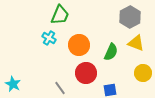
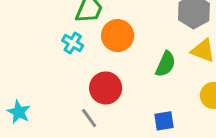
orange circle: (79, 45) -> (118, 36), moved
red circle: (86, 73) -> (106, 88), moved

